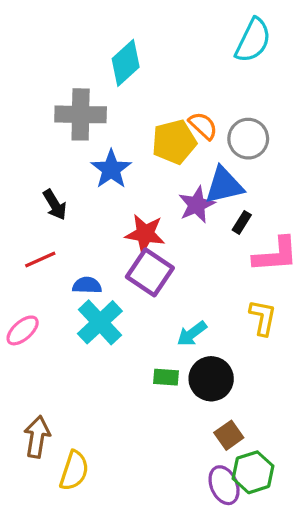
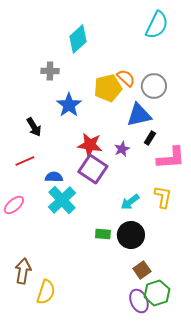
gray cross: (81, 114) -> (50, 71), size x0.6
purple star: (197, 205) -> (122, 149), moved, size x0.7
cyan arrow: (192, 334) -> (130, 202), moved

